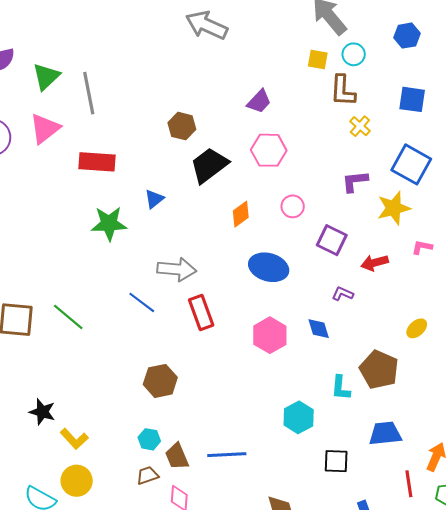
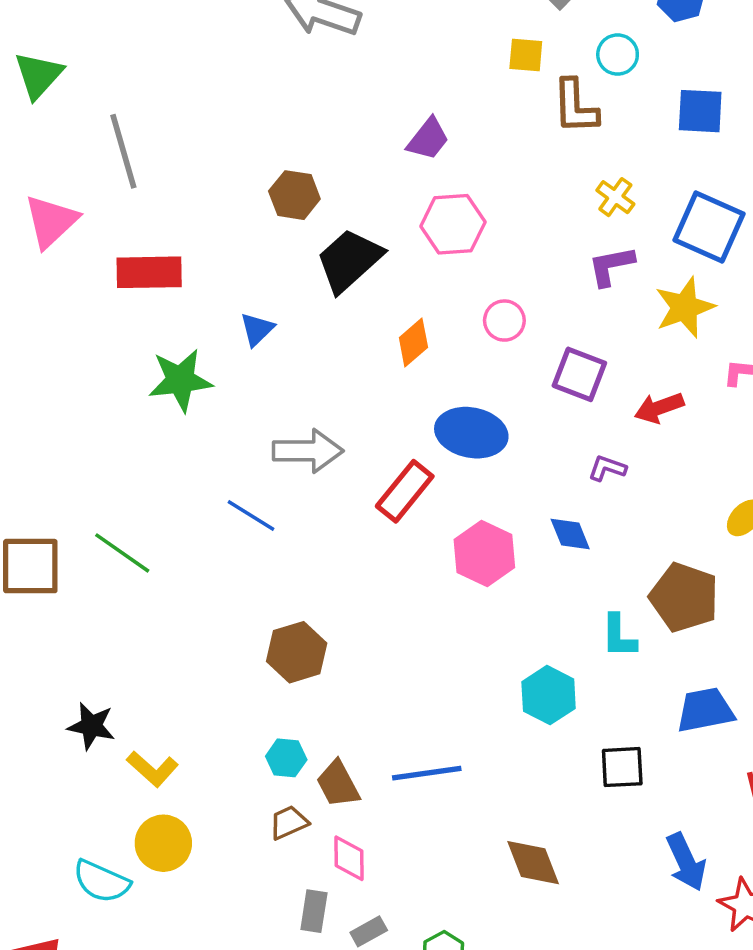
cyan circle: (354, 54) -> (618, 55), moved
green triangle: (46, 77) -> (38, 75), moved
yellow cross: (360, 126) -> (615, 197), moved
red rectangle: (201, 313) -> (405, 491), moved, turned 64

